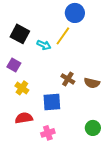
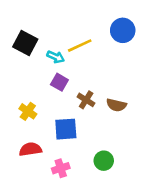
blue circle: (75, 13) -> (123, 30), moved
yellow line: (63, 36) -> (80, 46), turned 30
purple square: (14, 65) -> (59, 82), moved
green circle: (93, 128) -> (104, 161), moved

